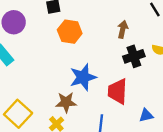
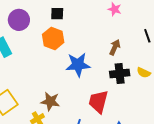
orange hexagon: (70, 32) -> (53, 38), moved
blue star: (83, 77) -> (78, 65), moved

